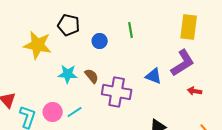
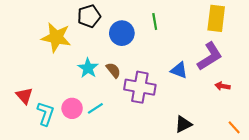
black pentagon: (69, 25) -> (89, 16), turned -30
blue circle: (100, 41) -> (122, 33), size x1.5
cyan star: (68, 74) -> (88, 68), turned 30

